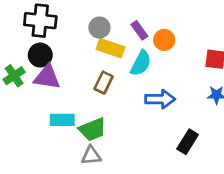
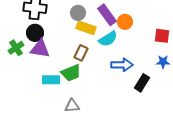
purple rectangle: (139, 30) -> (107, 15), size x1.5
cyan semicircle: (141, 63) -> (108, 39), turned 30
green trapezoid: (93, 129) -> (71, 73), moved
black rectangle: (188, 142) -> (142, 83), moved

